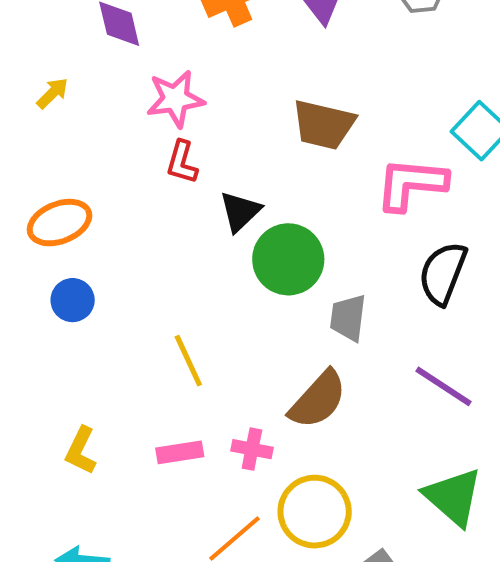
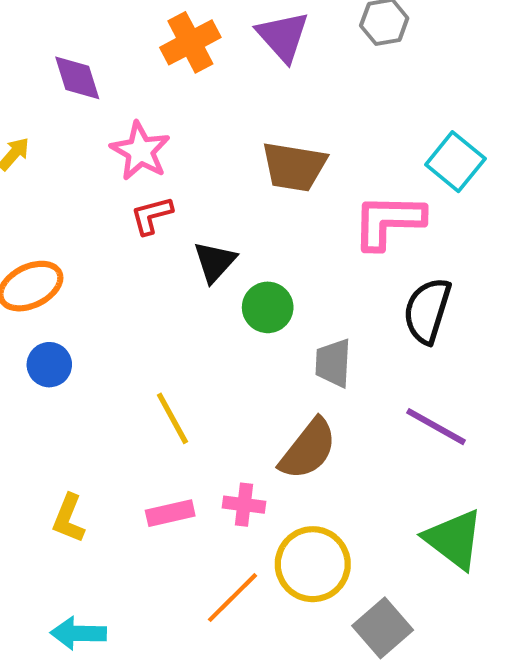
pink star: (175, 99) -> (140, 151), turned -30
red L-shape: (182, 162) -> (152, 215), turned 63
green circle: (288, 259) -> (268, 307), size x0.7

